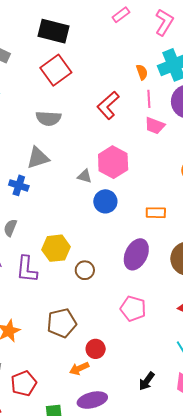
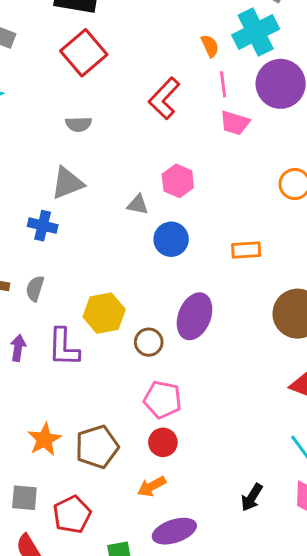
gray semicircle: (48, 118) -> (78, 124), size x0.7
pink hexagon: (113, 162) -> (178, 181), size x0.7
purple ellipse: (136, 254) -> (195, 316), moved
pink pentagon: (133, 309) -> (163, 400), moved
brown pentagon: (62, 323) -> (97, 447), moved
red circle: (96, 349) -> (163, 442), moved

